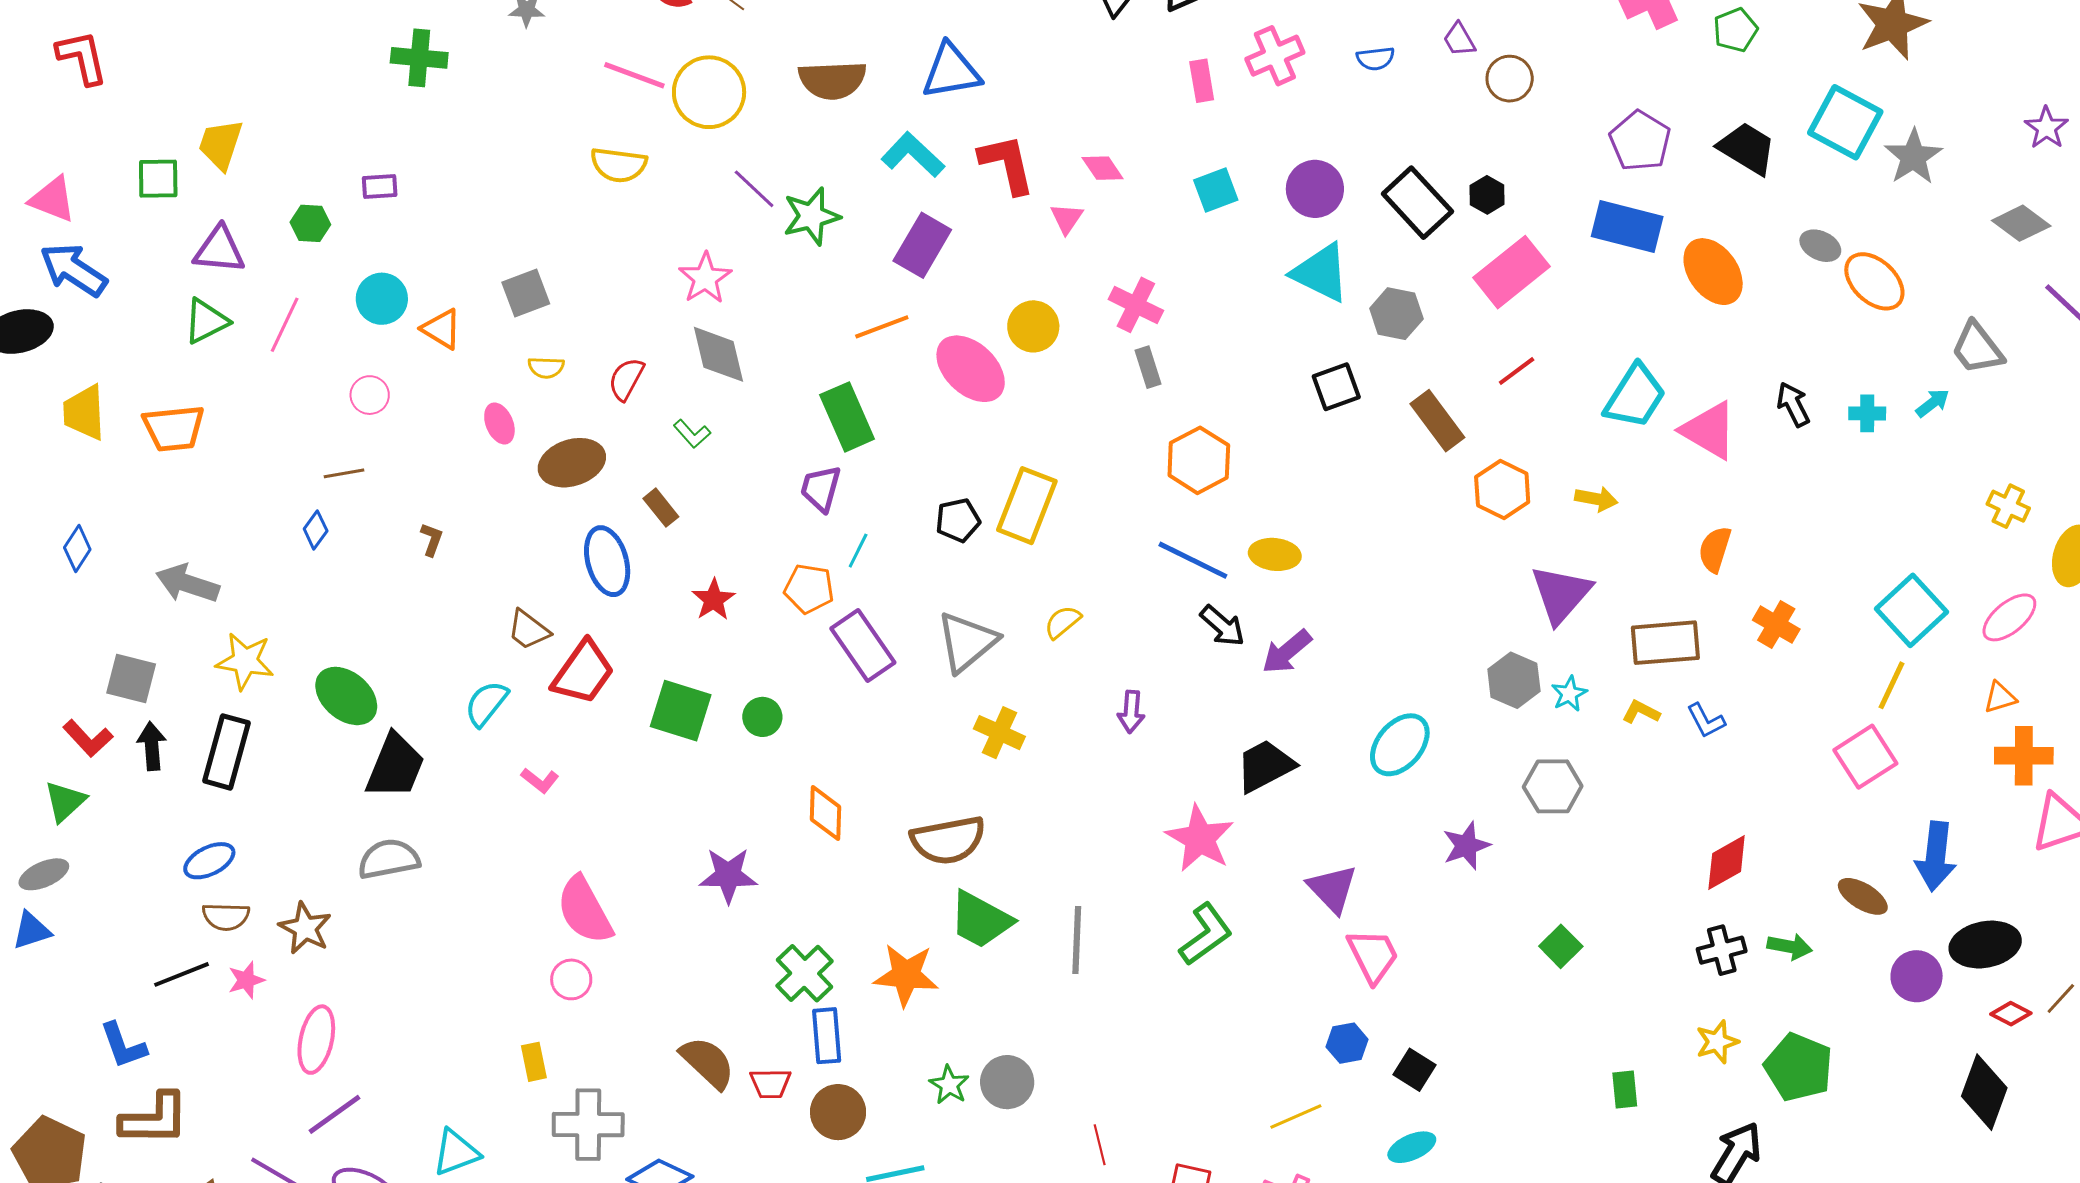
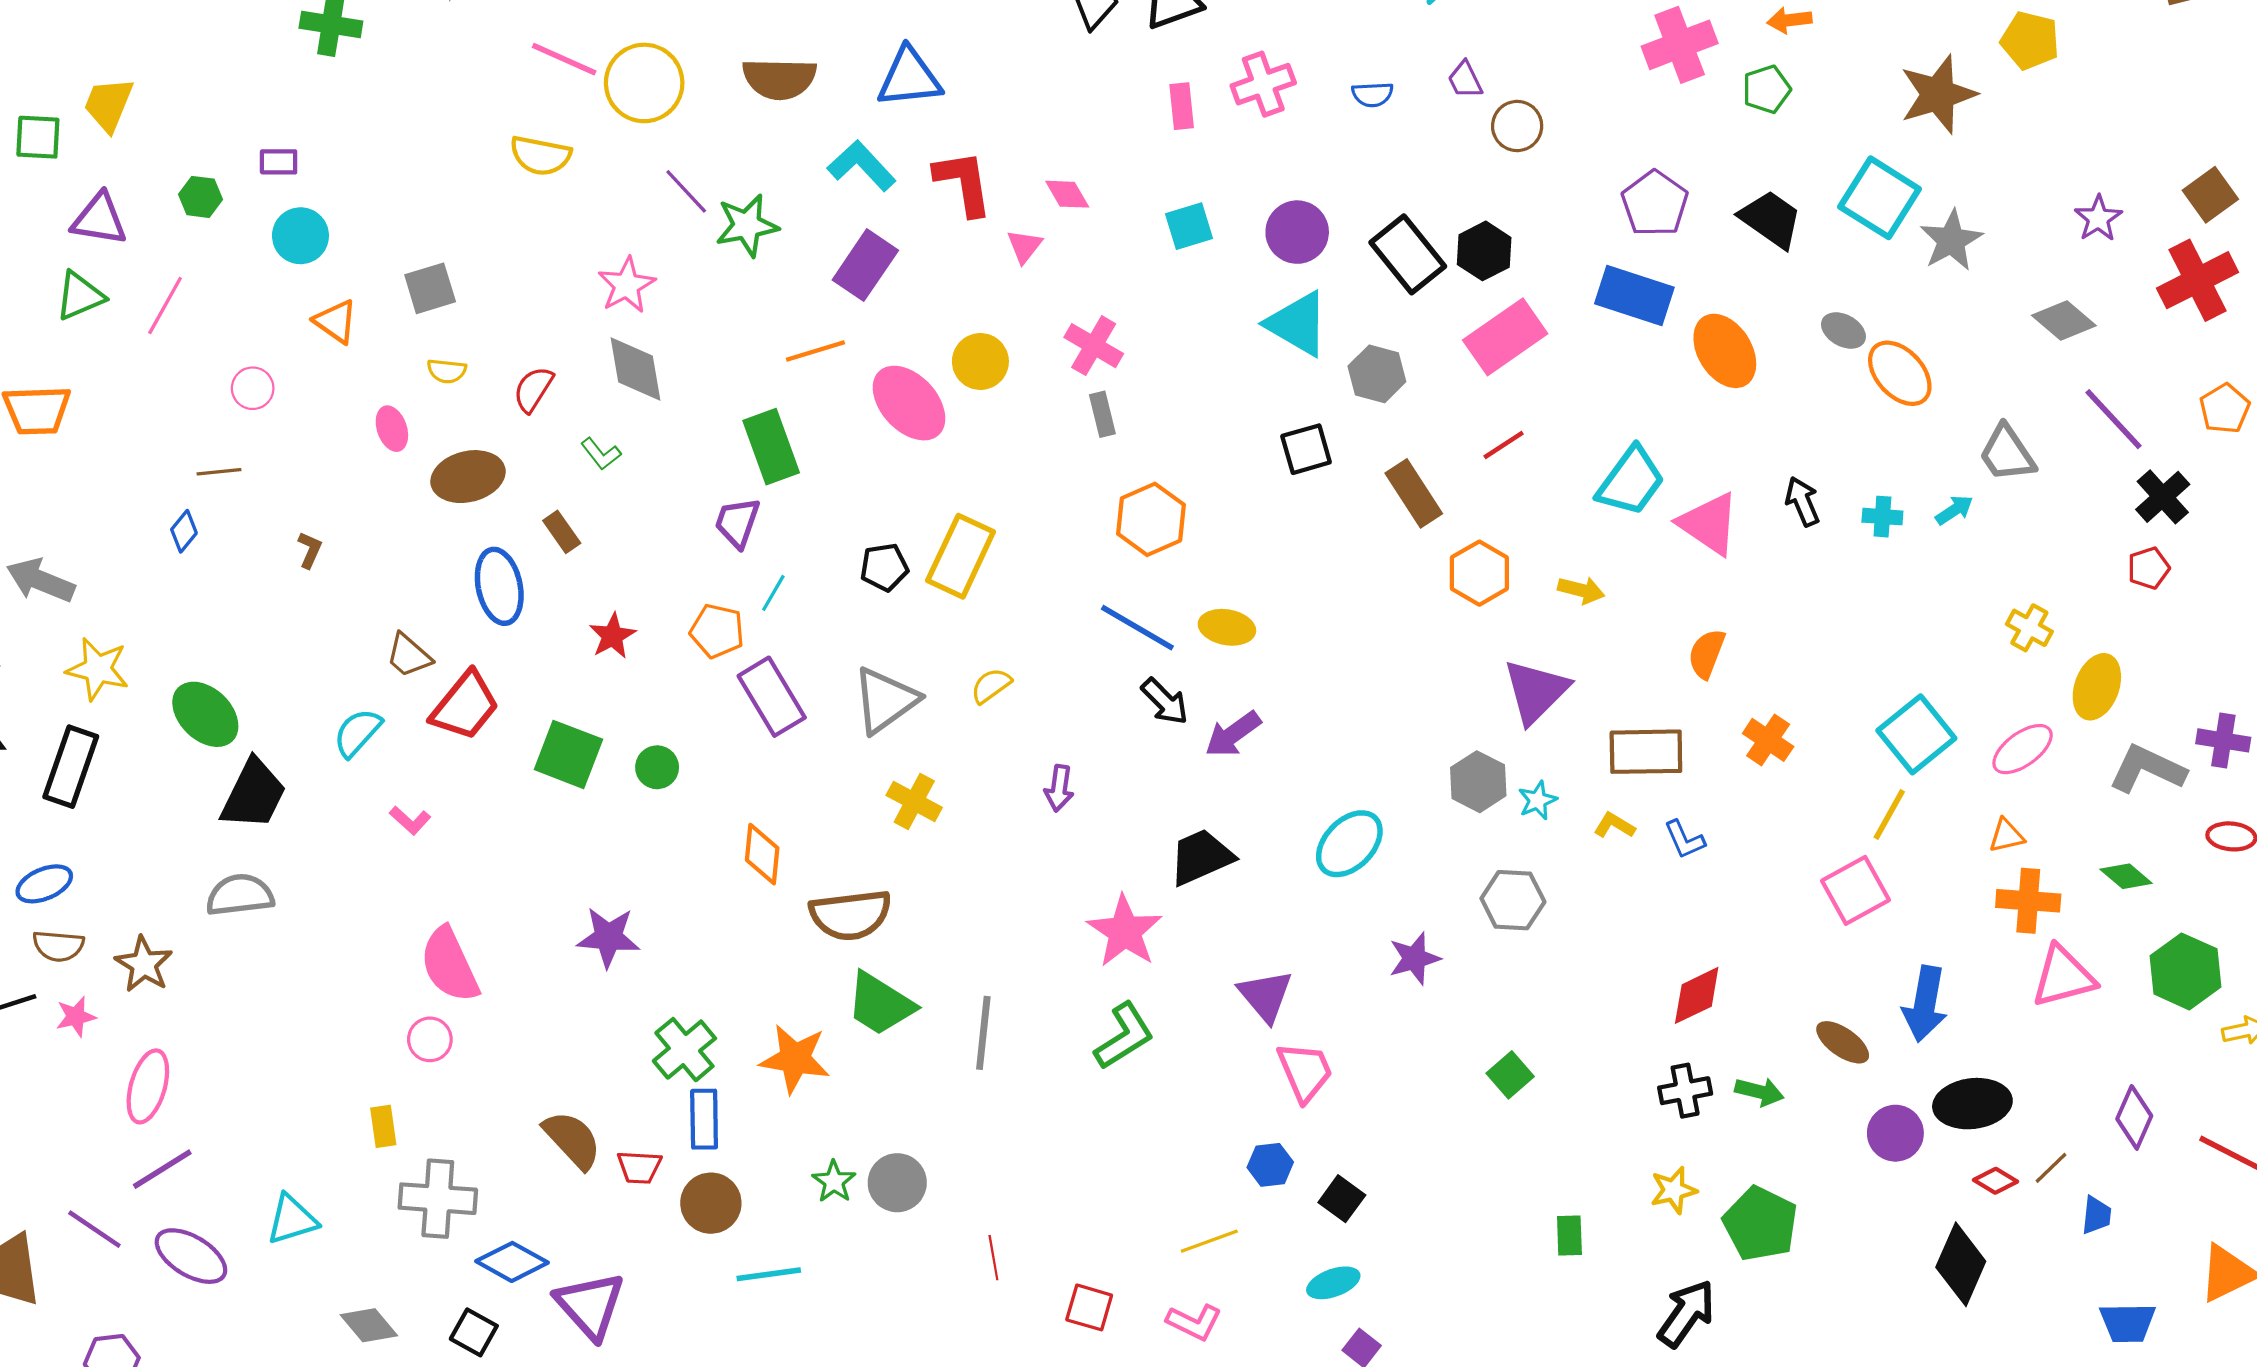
black hexagon: (1487, 195) -> (1484, 251), size x1.4
cyan circle: (382, 299) -> (300, 236), moved
orange diamond: (825, 813) -> (762, 854), moved

